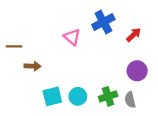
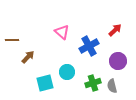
blue cross: (103, 22) -> (89, 46), moved
brown arrow: (33, 66) -> (28, 57), turned -48
cyan circle: (78, 96) -> (67, 72), moved

